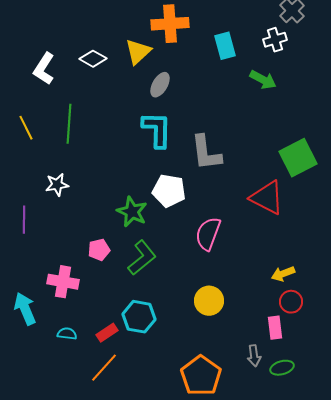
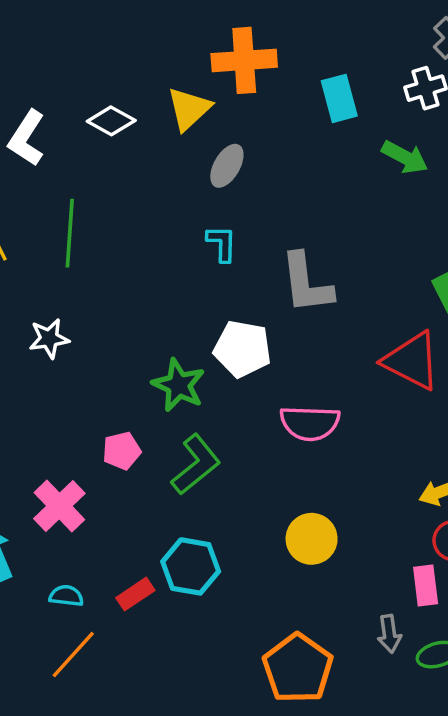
cyan L-shape: (157, 130) -> (222, 243), size x0.6
pink semicircle: (208, 234) -> (310, 423), turned -108
pink cross: (63, 282) -> (59, 506), turned 36
orange line: (104, 368) -> (73, 655), moved

